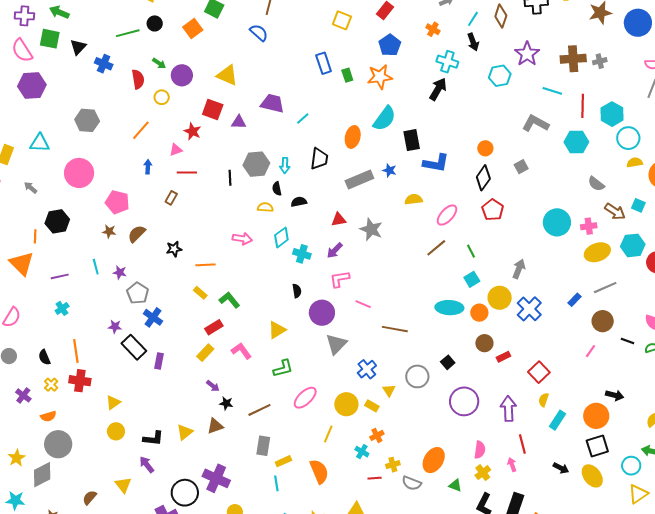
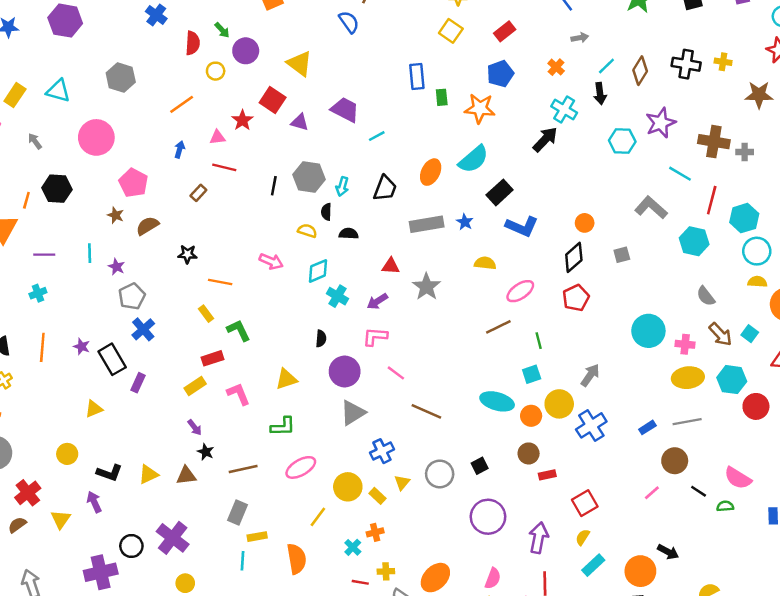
black rectangle: (412, 140) -> (500, 192), turned 45
purple star: (115, 327) -> (82, 346), moved
red cross: (80, 381) -> (28, 493), moved, turned 30
yellow triangle: (113, 402) -> (94, 409), moved
black circle: (185, 493) -> (131, 546), size x0.7

